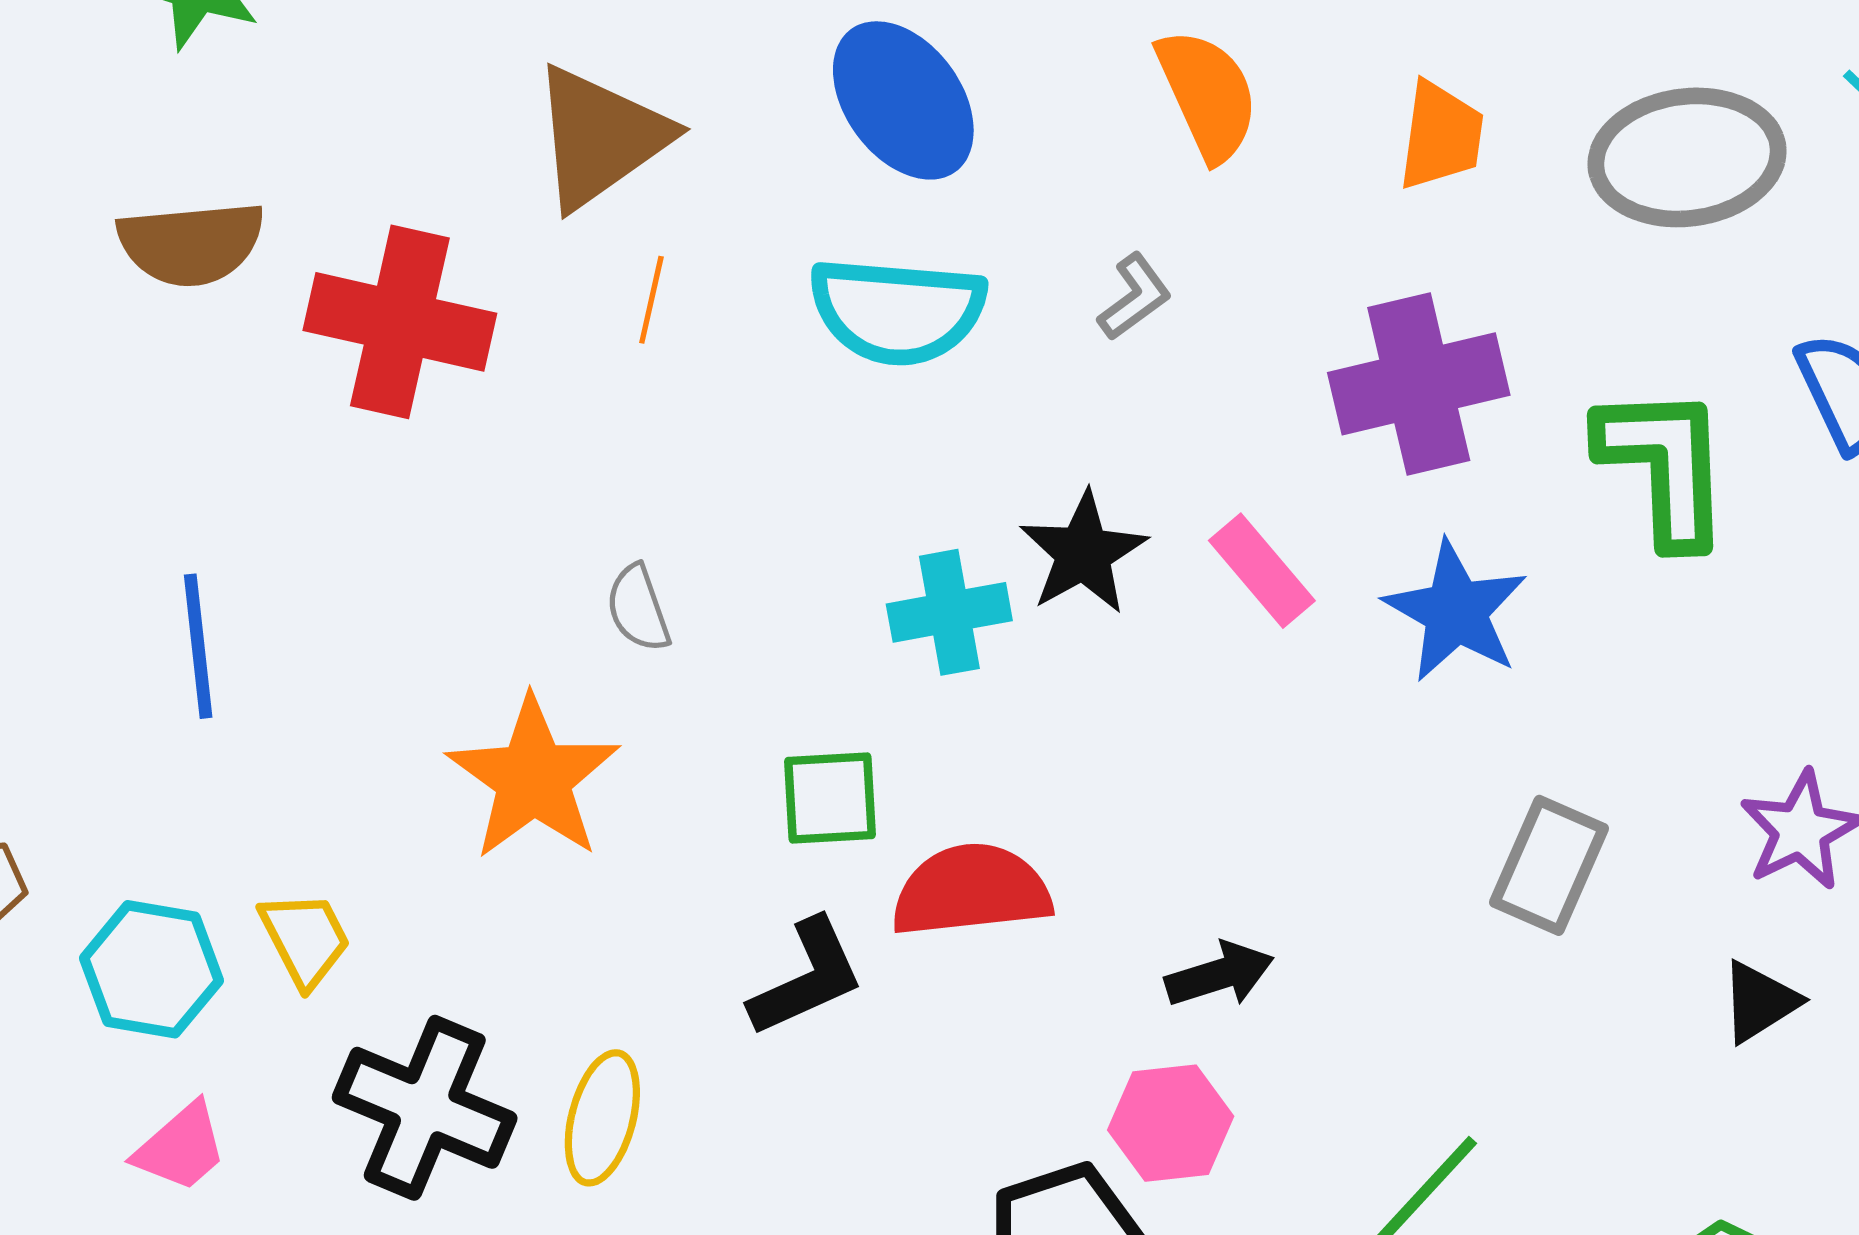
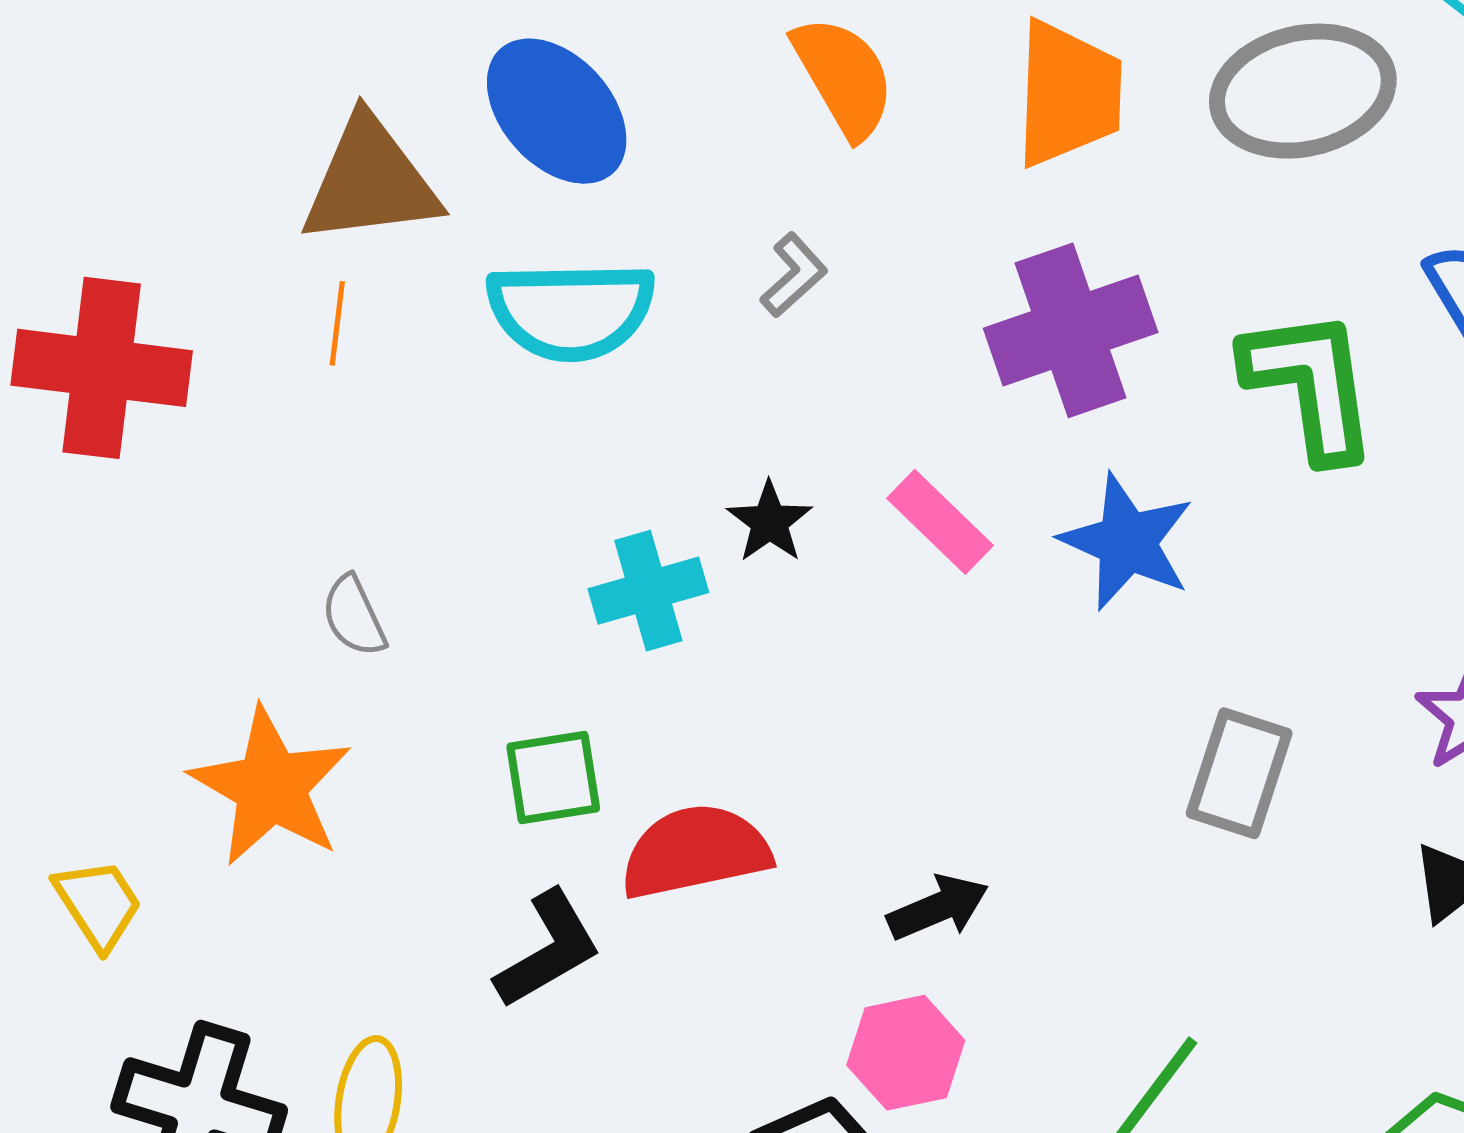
orange trapezoid: (1441, 136) -> (1068, 94), size x1.4
brown triangle: (600, 137) -> (370, 181), moved, turned 34
black star: (1083, 553) -> (769, 522), size x0.7
yellow trapezoid: (305, 939) -> (98, 904), moved

